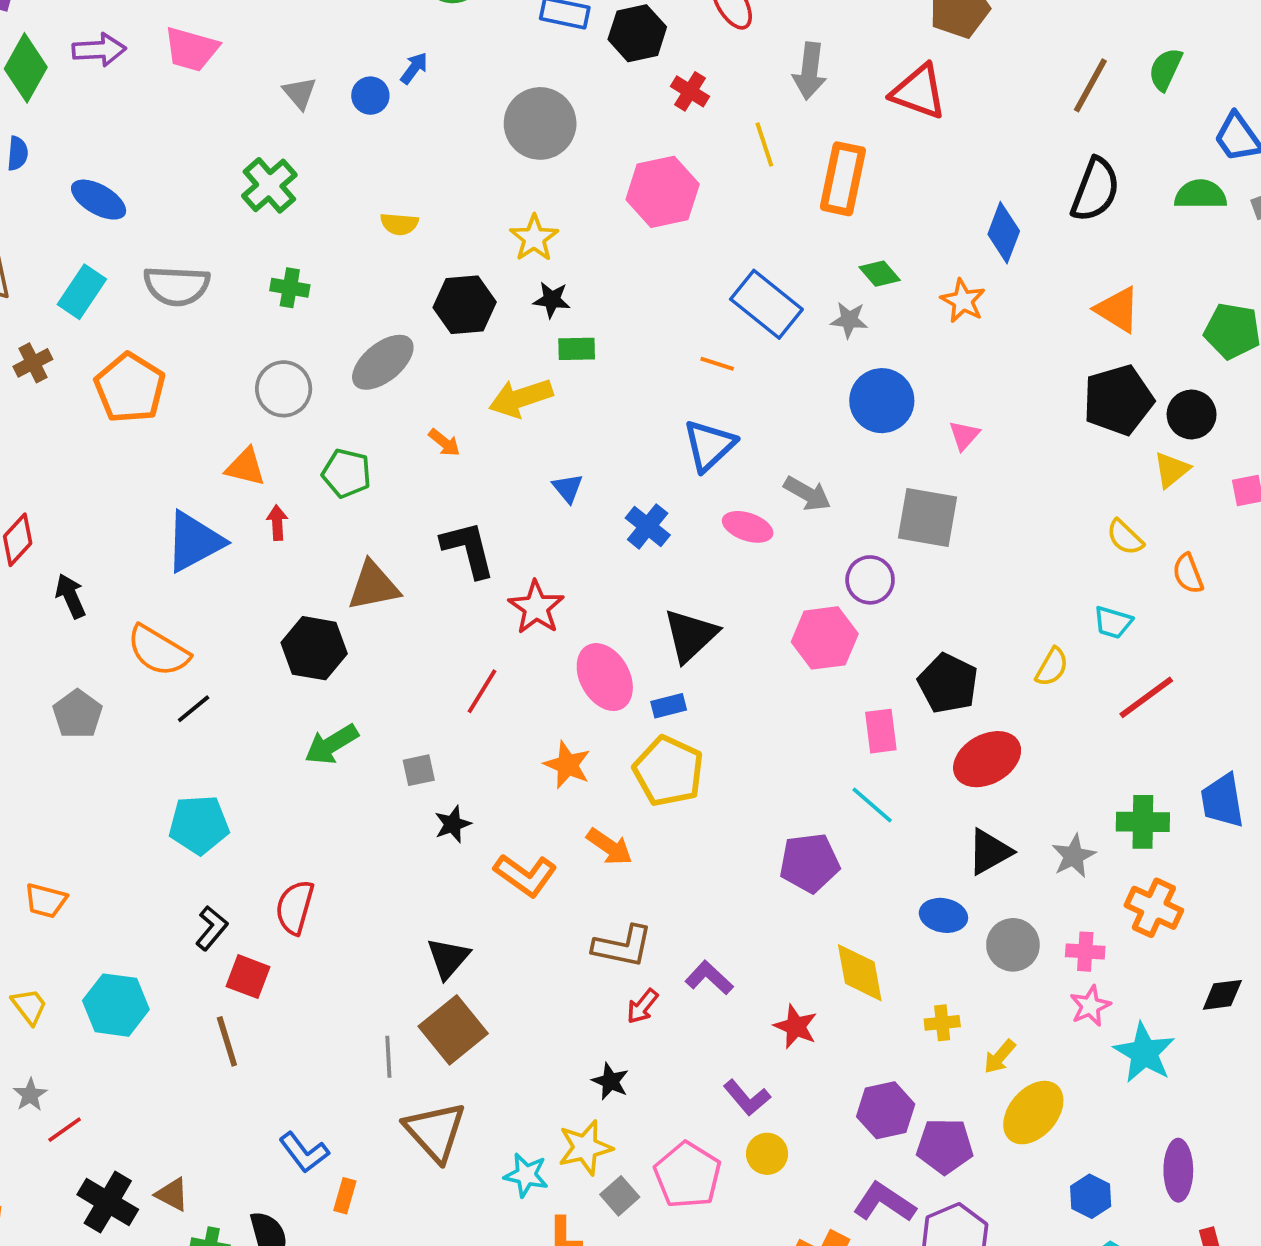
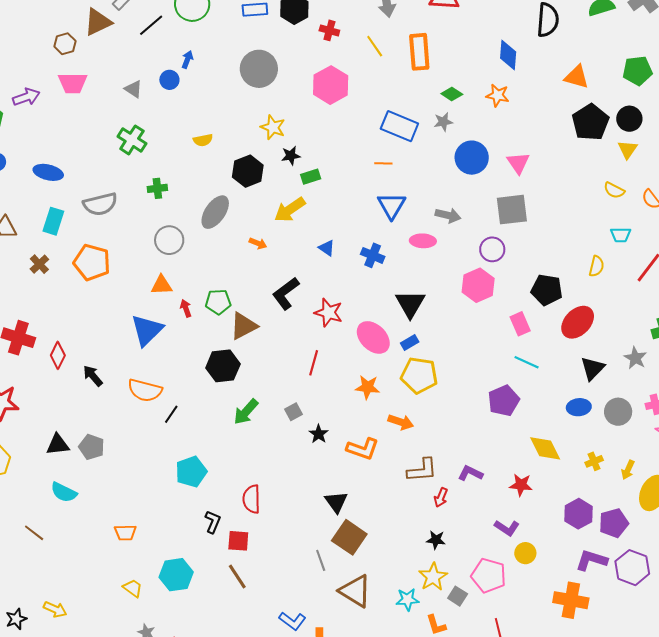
pink triangle: (964, 435) -> (518, 163), size x1.4
green pentagon: (347, 473) -> (218, 302), moved
black L-shape: (468, 549) -> (286, 293), turned -96
gray pentagon: (78, 714) -> (92, 447), moved

